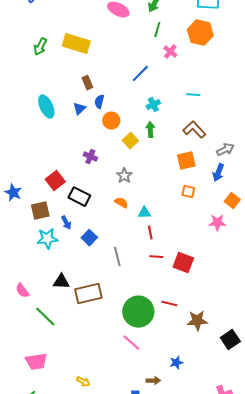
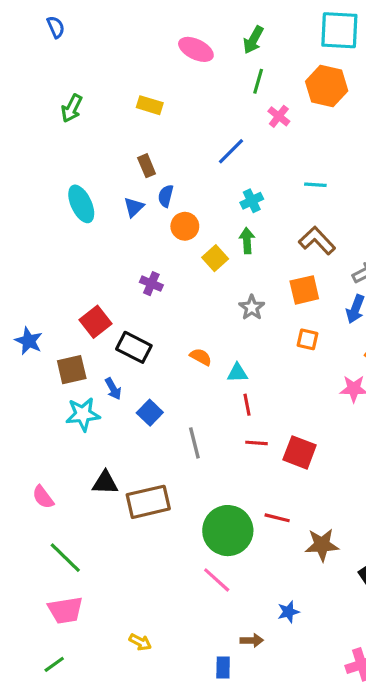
yellow rectangle: (76, 44) -> (150, 105), moved, size x0.6
gray star: (124, 176) -> (252, 307), moved
green line: (45, 317) -> (65, 558), moved

